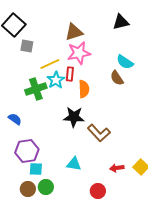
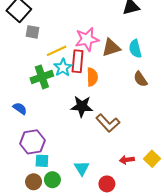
brown triangle: (74, 32) -> (111, 48), moved
cyan semicircle: (125, 62) -> (135, 49), turned 42
red rectangle: (70, 74) -> (78, 61), size x1.5
brown semicircle: (117, 78) -> (140, 79), moved
cyan triangle: (74, 164) -> (82, 168), moved, turned 49

